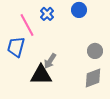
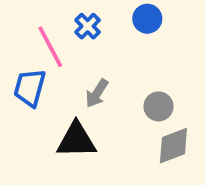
gray circle: (95, 51) -> (159, 106), moved
gray arrow: (50, 61) -> (97, 93), moved

